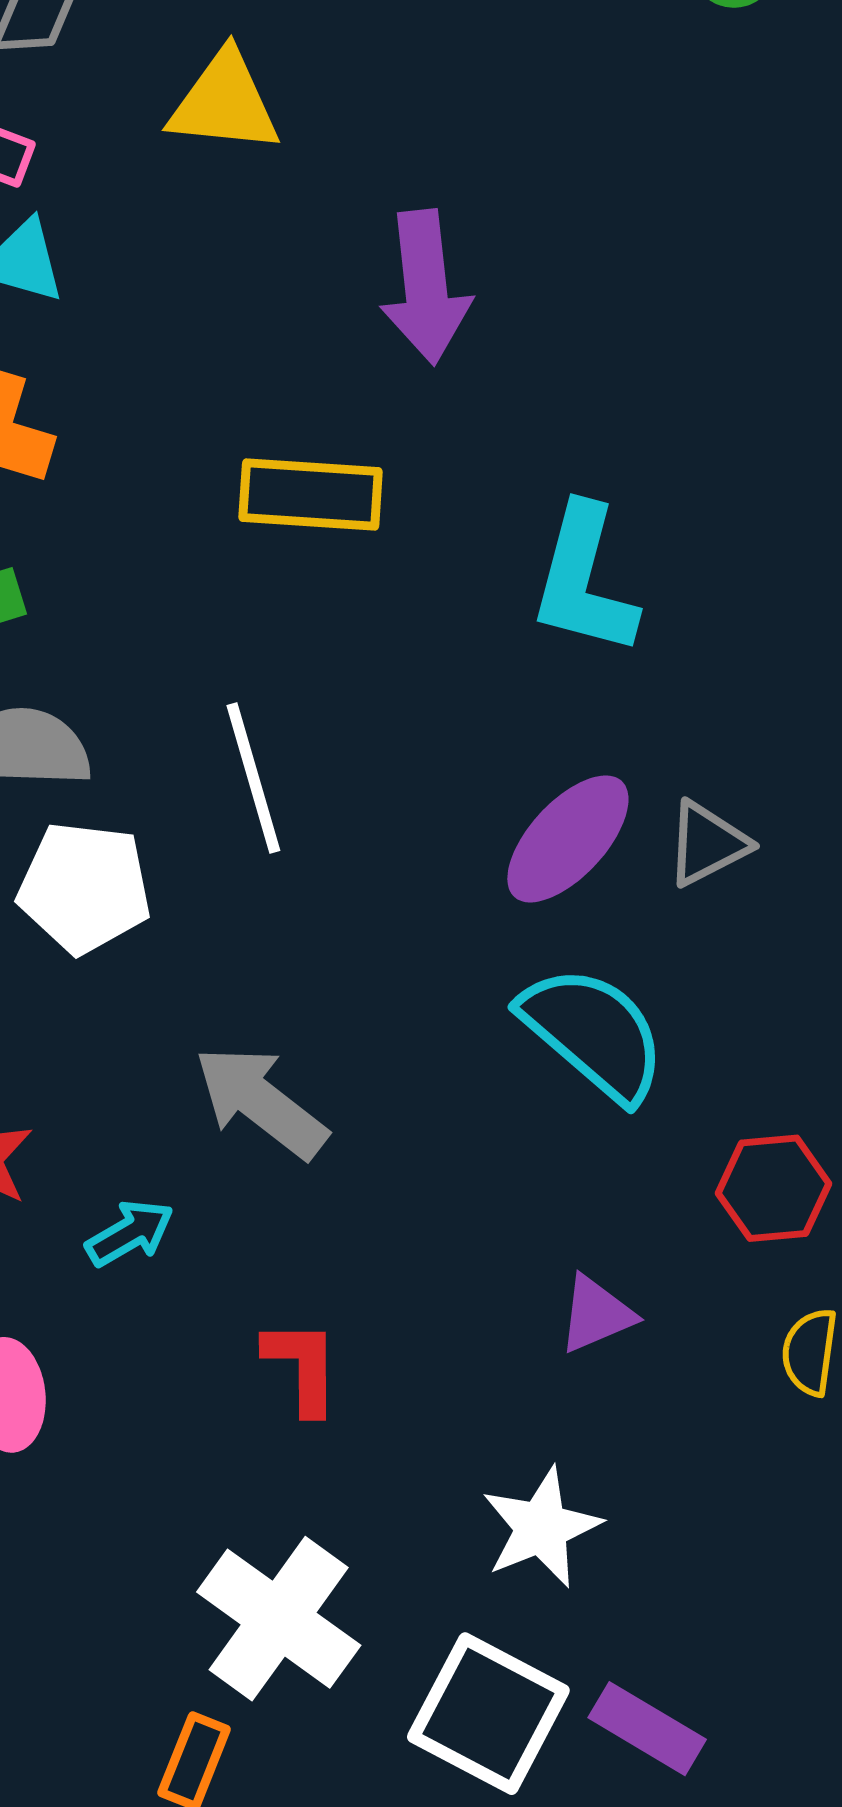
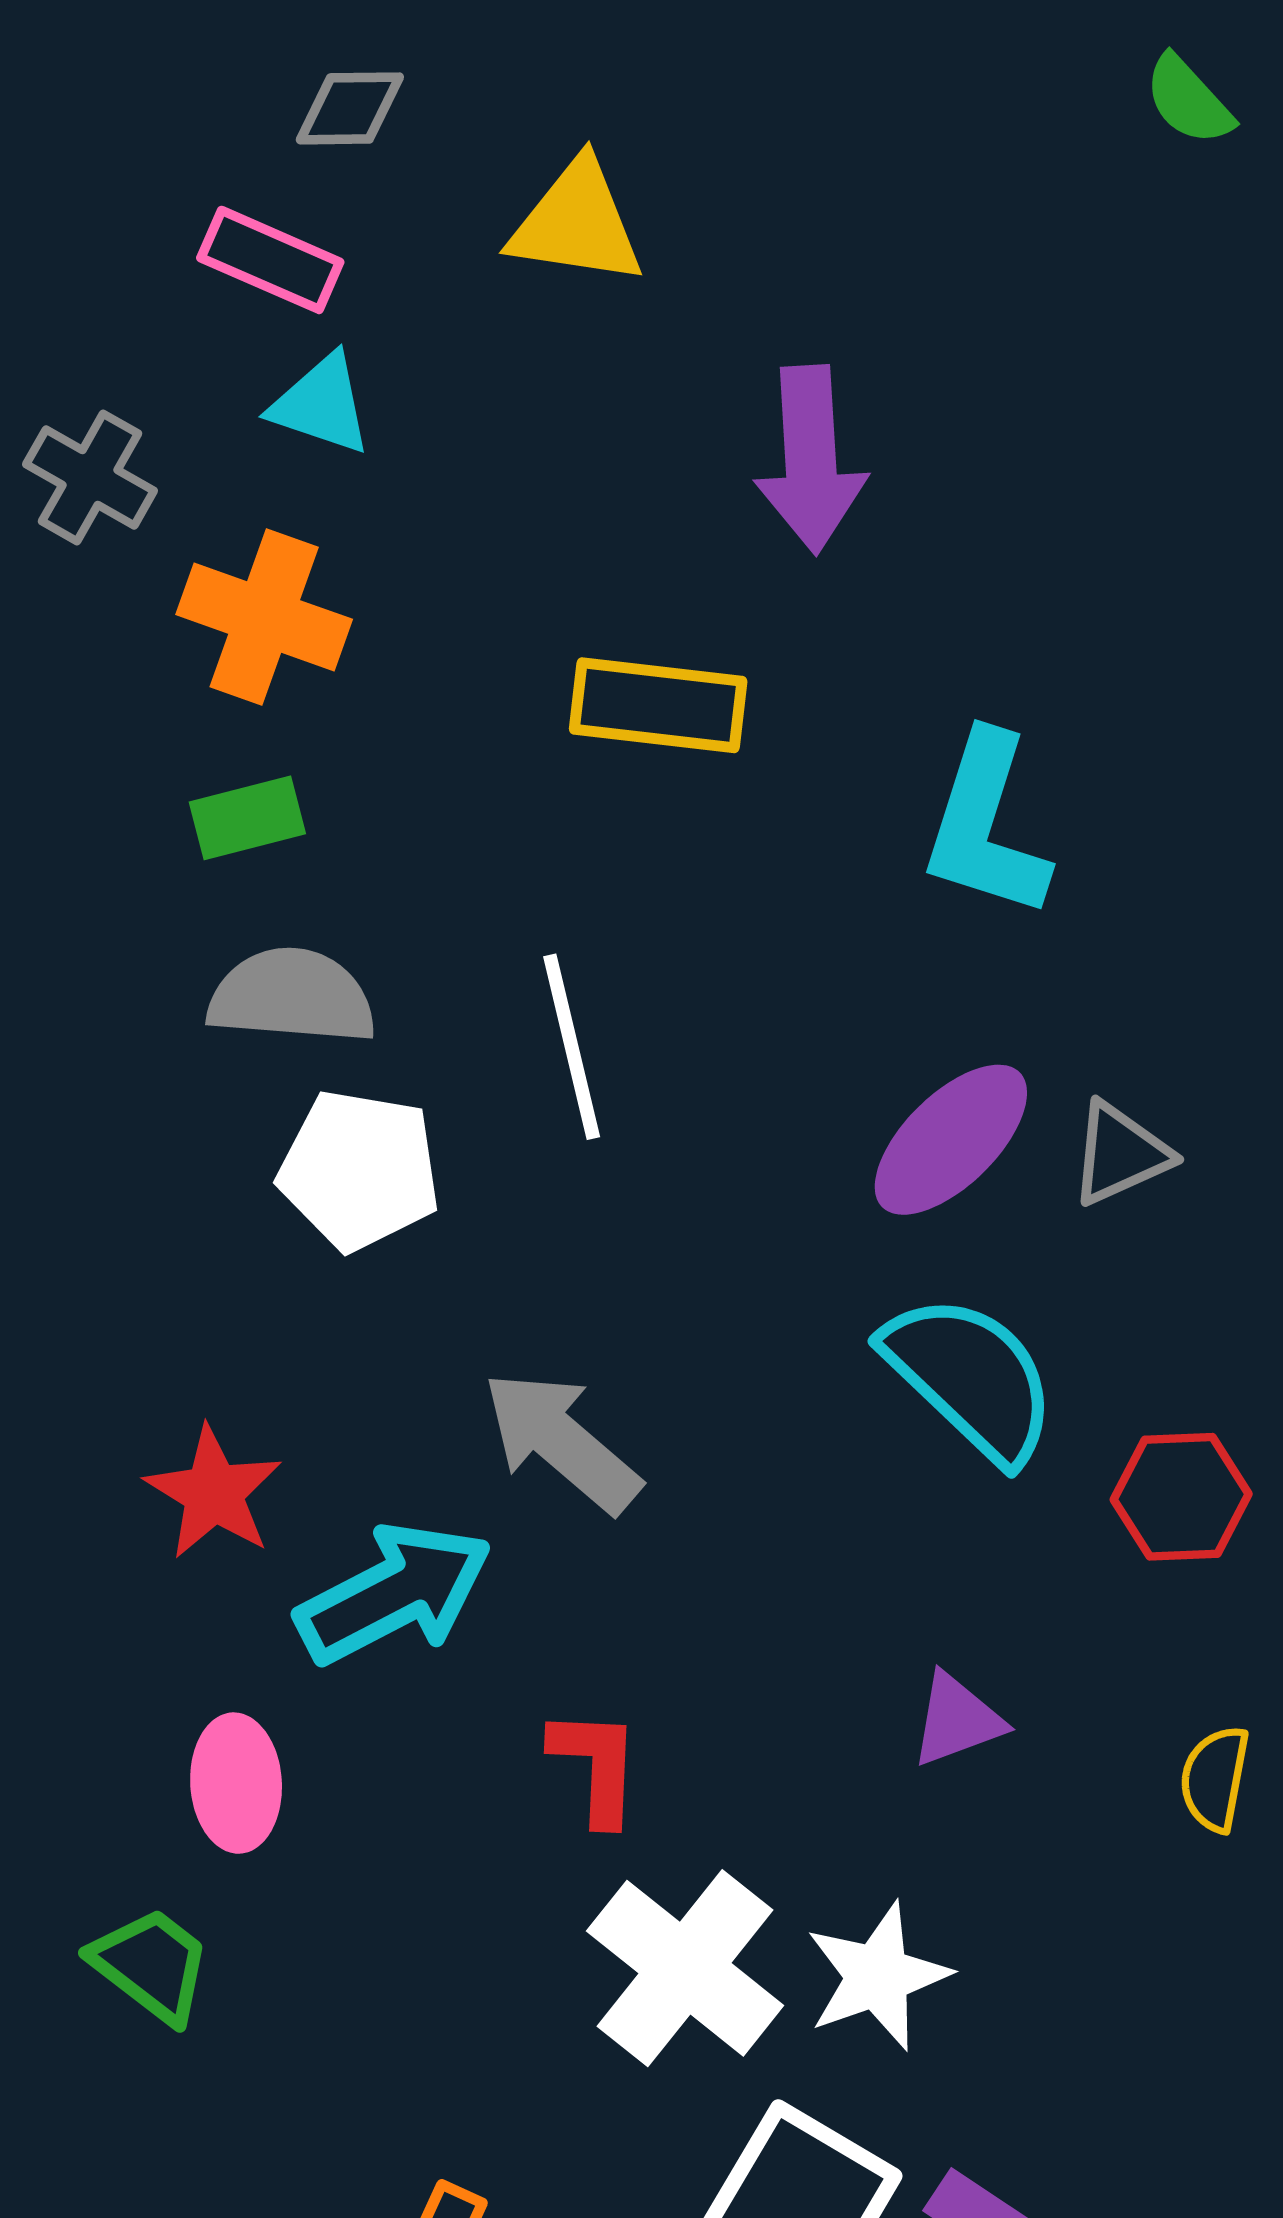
red hexagon: (773, 1188) -> (1181, 1497), moved
cyan arrow: (130, 1233) -> (394, 1593), size x1.8
white cross: (279, 1619) -> (685, 1968), moved

